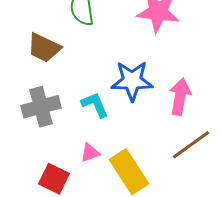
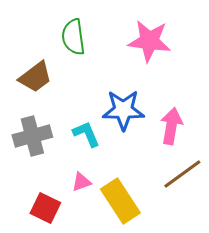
brown trapezoid: (44, 48) -> (35, 77), turned -63

